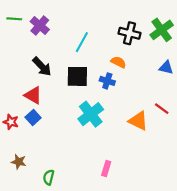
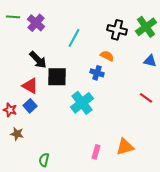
black square: (77, 76) -> (57, 77), moved
orange triangle: (138, 121) -> (125, 147), moved, turned -42
brown star: (19, 162) -> (17, 134), moved

